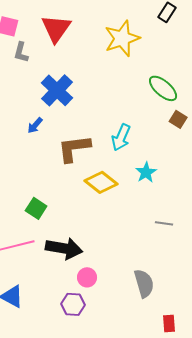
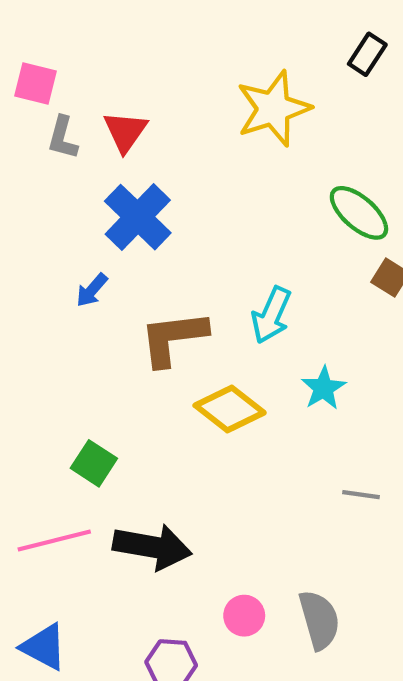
red triangle: (56, 28) -> (125, 131), moved, size x0.7
pink circle: (87, 277) -> (244, 616), moved

